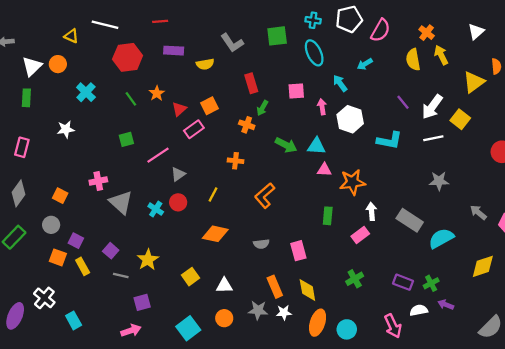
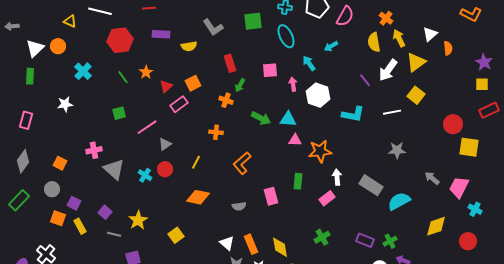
white triangle: (476, 31) -> (430, 34), moved
yellow triangle: (474, 82) -> (416, 62), moved
white arrow: (432, 107) -> (388, 70), moved
pink rectangle: (298, 251) -> (271, 196), moved
white triangle: (224, 286) -> (227, 243), moved, turned 42

